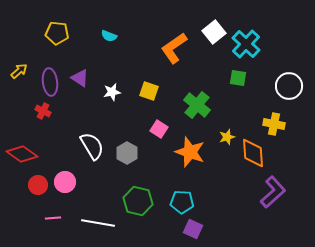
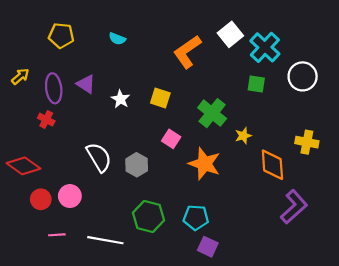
white circle: (289, 86) -> (303, 76), moved
white star: (112, 92) -> (120, 99), turned -30
yellow cross: (274, 124) -> (307, 142), moved
yellow star: (227, 137) -> (243, 136), moved

